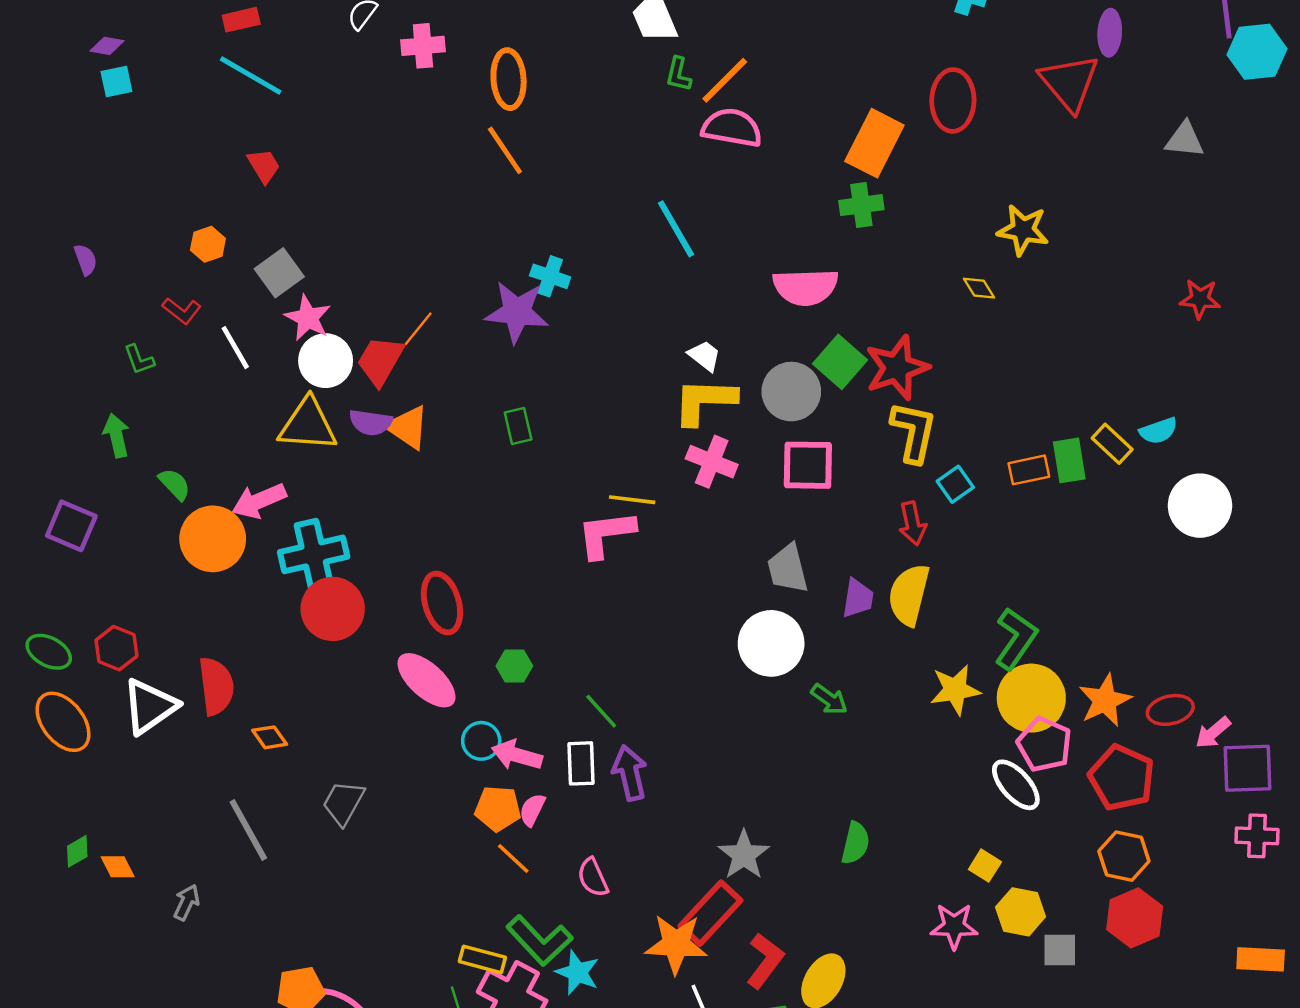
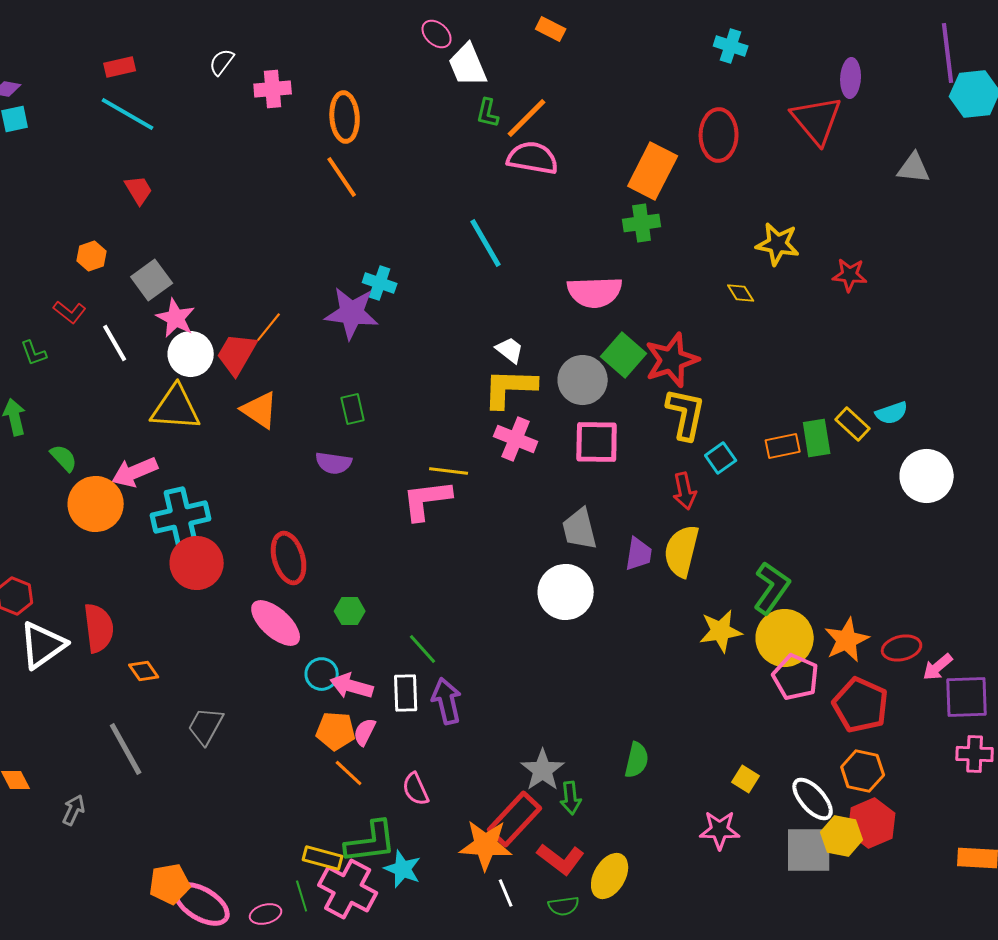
red star: (1200, 299) -> (850, 275), moved
purple semicircle: (371, 422) -> (334, 463), moved
green arrow: (829, 699) -> (571, 798), moved, turned 48
white ellipse: (1016, 785) -> (813, 799), moved
yellow hexagon: (1021, 912) -> (842, 836), moved
green L-shape: (539, 940) -> (371, 842), turned -54
gray square: (1060, 950) -> (809, 850), size x1.6
red L-shape: (765, 961) -> (561, 859), turned 90

